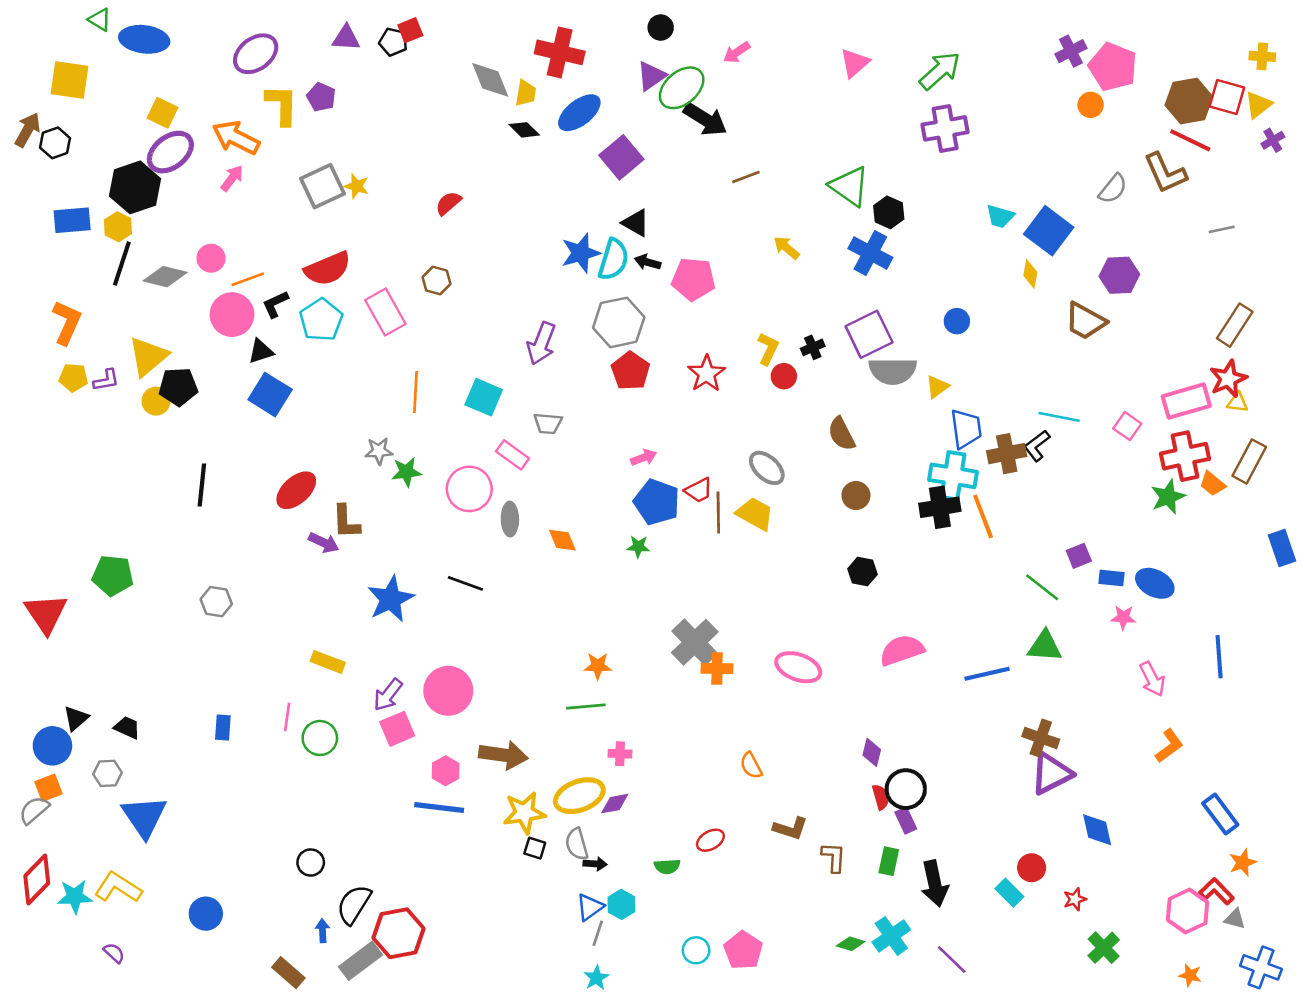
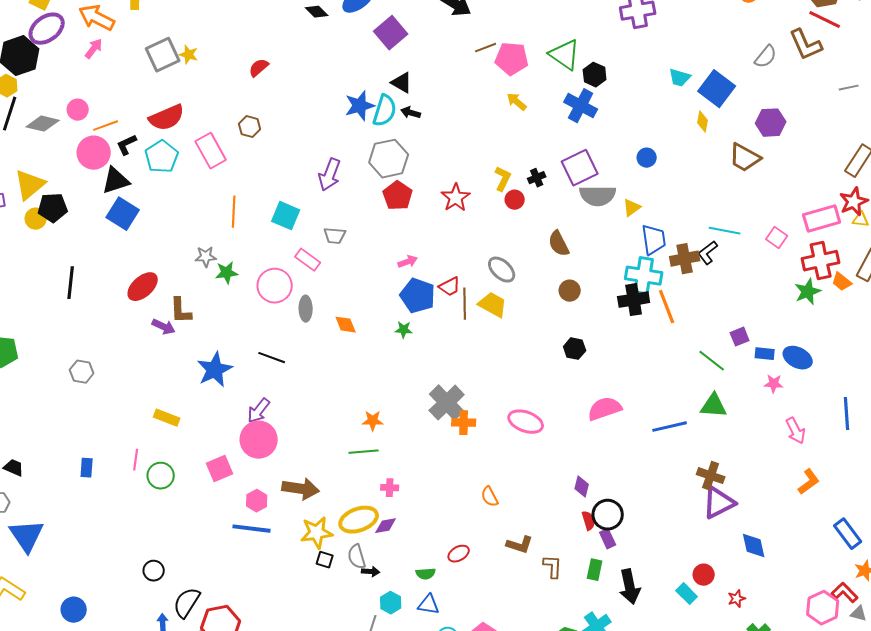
pink pentagon: (693, 279) -> (512, 59), moved
black triangle: (261, 351) -> (116, 181), size x1.4
purple arrow: (388, 695) -> (259, 411), moved
blue triangle: (590, 907) -> (429, 605), moved, turned 45

